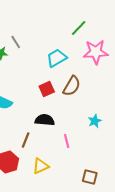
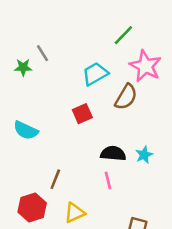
pink star: (96, 52) -> (145, 66), turned 30
brown semicircle: (72, 86) -> (126, 97), moved
black semicircle: (45, 120) -> (113, 153), moved

